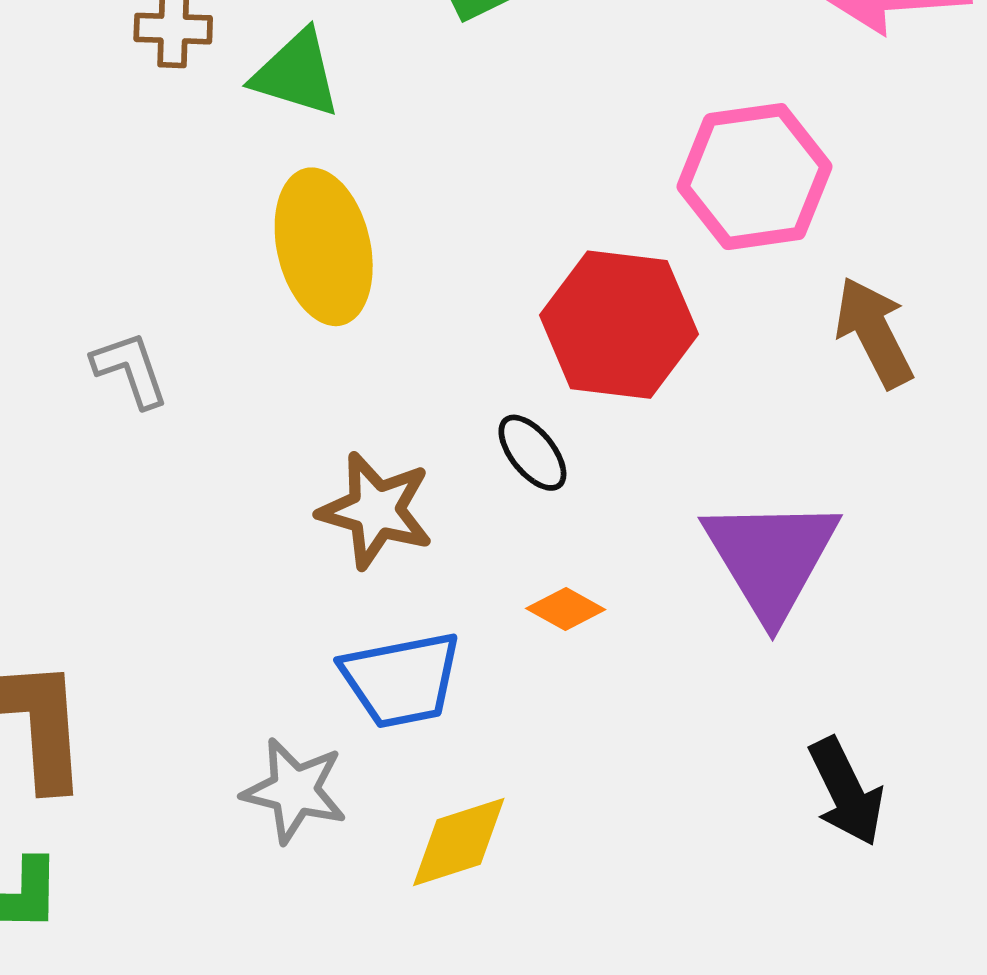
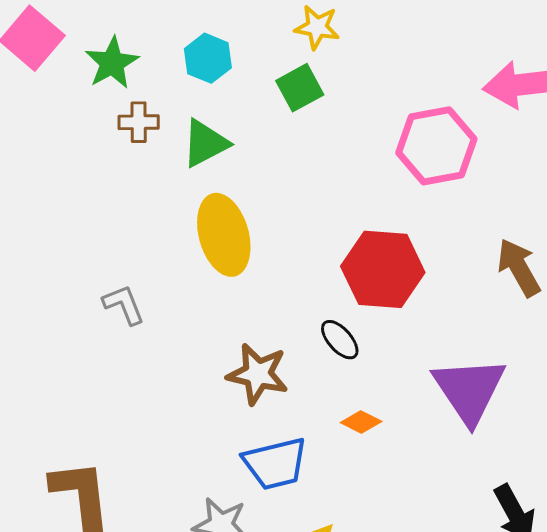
green triangle: (296, 74) -> (205, 143), turned -42
pink hexagon: (754, 177) -> (436, 146), moved

